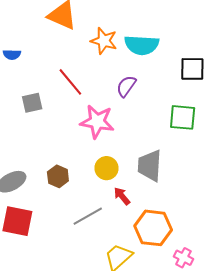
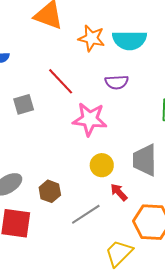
purple semicircle: (126, 86) -> (117, 82), turned -125
brown hexagon: (58, 176) -> (50, 191), moved

